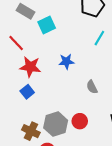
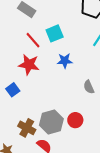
cyan square: (47, 25) -> (55, 33), moved
red line: (16, 43) -> (33, 40), moved
blue square: (27, 92) -> (13, 90), moved

